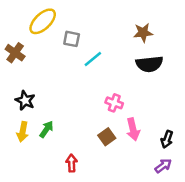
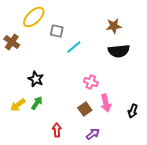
black star: (25, 100) -> (36, 79), moved
yellow arrow: (23, 132) -> (18, 105), turned 42
purple arrow: (163, 166) -> (93, 134), moved

